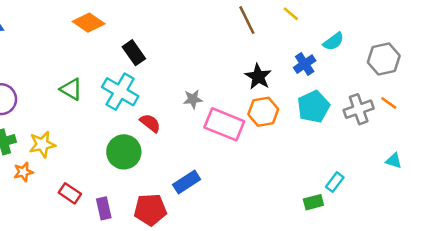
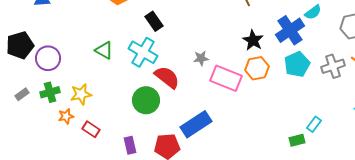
blue cross: (305, 64) -> (290, 30), size x1.6
red semicircle: (150, 123) -> (167, 77), size x1.5
blue rectangle: (187, 182) -> (196, 124), size x1.4
red rectangle: (70, 193) -> (91, 129), moved

